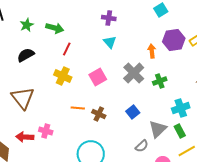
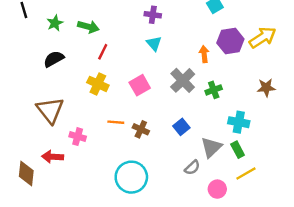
cyan cross: (181, 108) -> (239, 122), turned 30
pink cross: (46, 131) -> (78, 137), moved

